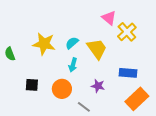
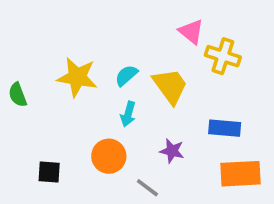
yellow cross: (127, 32) -> (223, 56), turned -30
black square: (32, 85) -> (49, 172), moved
orange rectangle: (137, 99) -> (240, 174), turned 40

